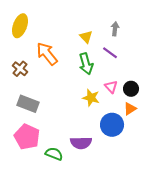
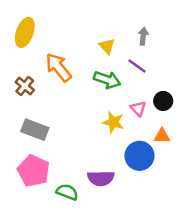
green arrow: (86, 64) -> (107, 80), turned -55
black circle: (131, 89) -> (163, 101), moved
orange triangle: (130, 109) -> (162, 136), turned 32

